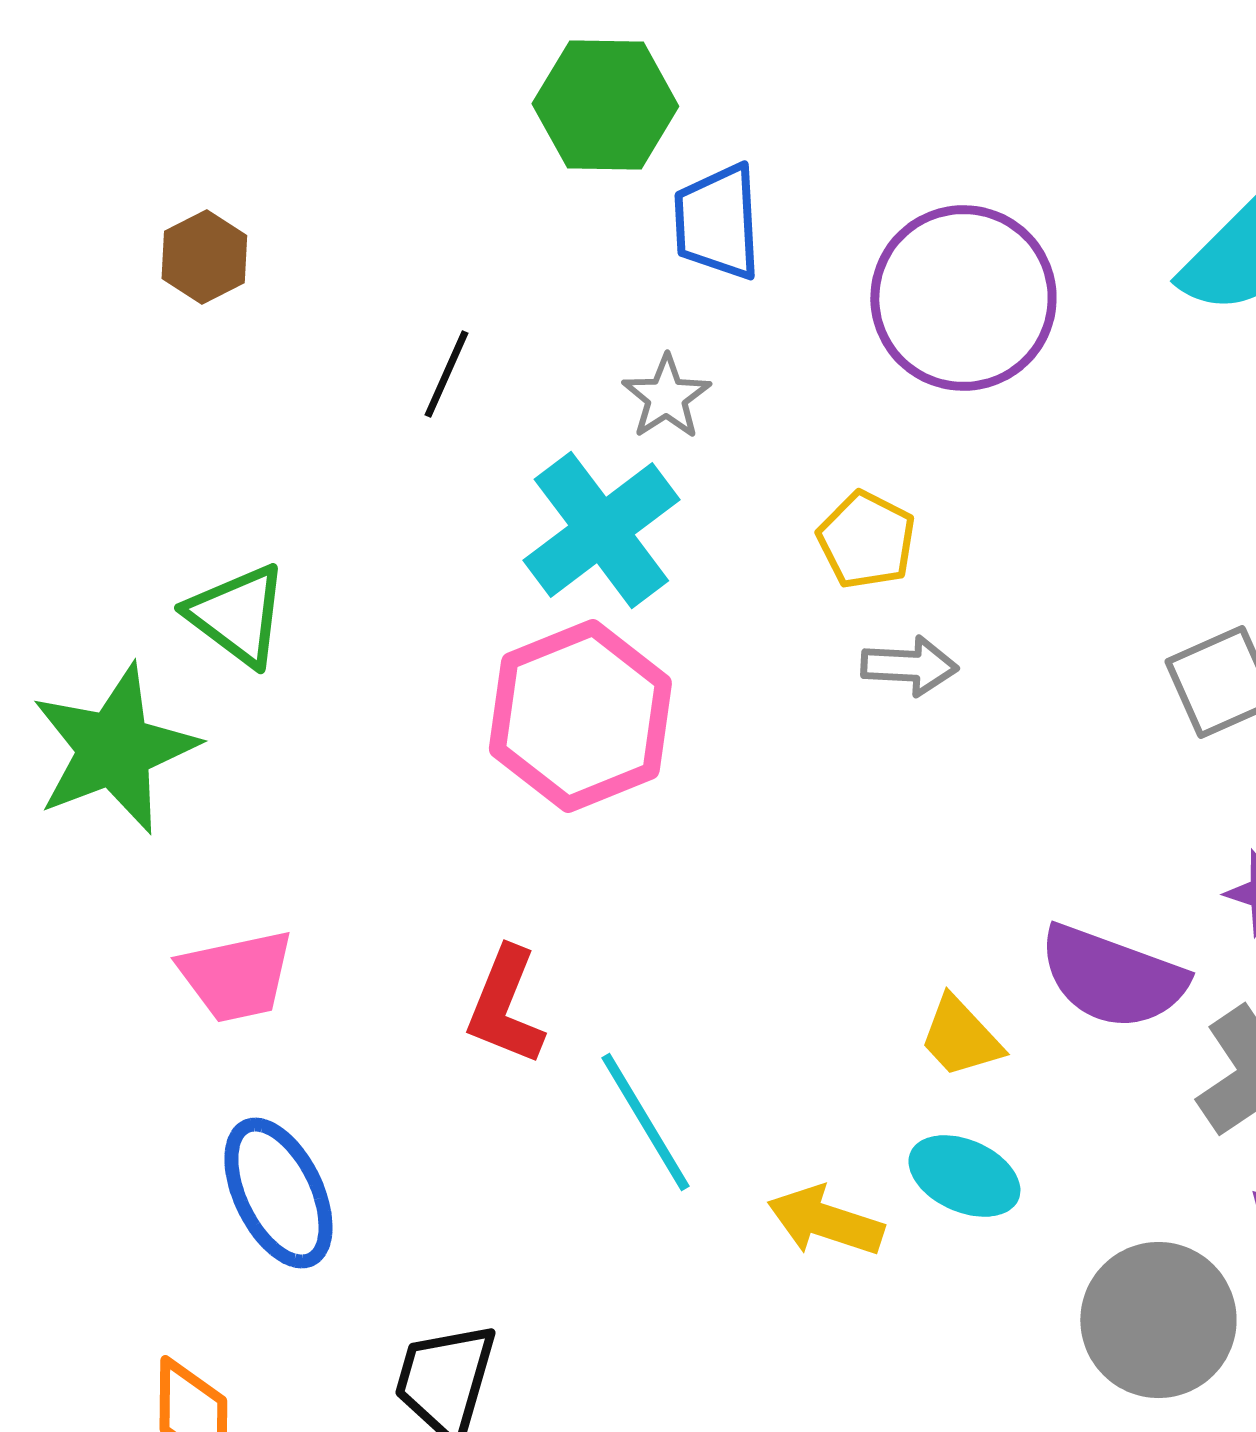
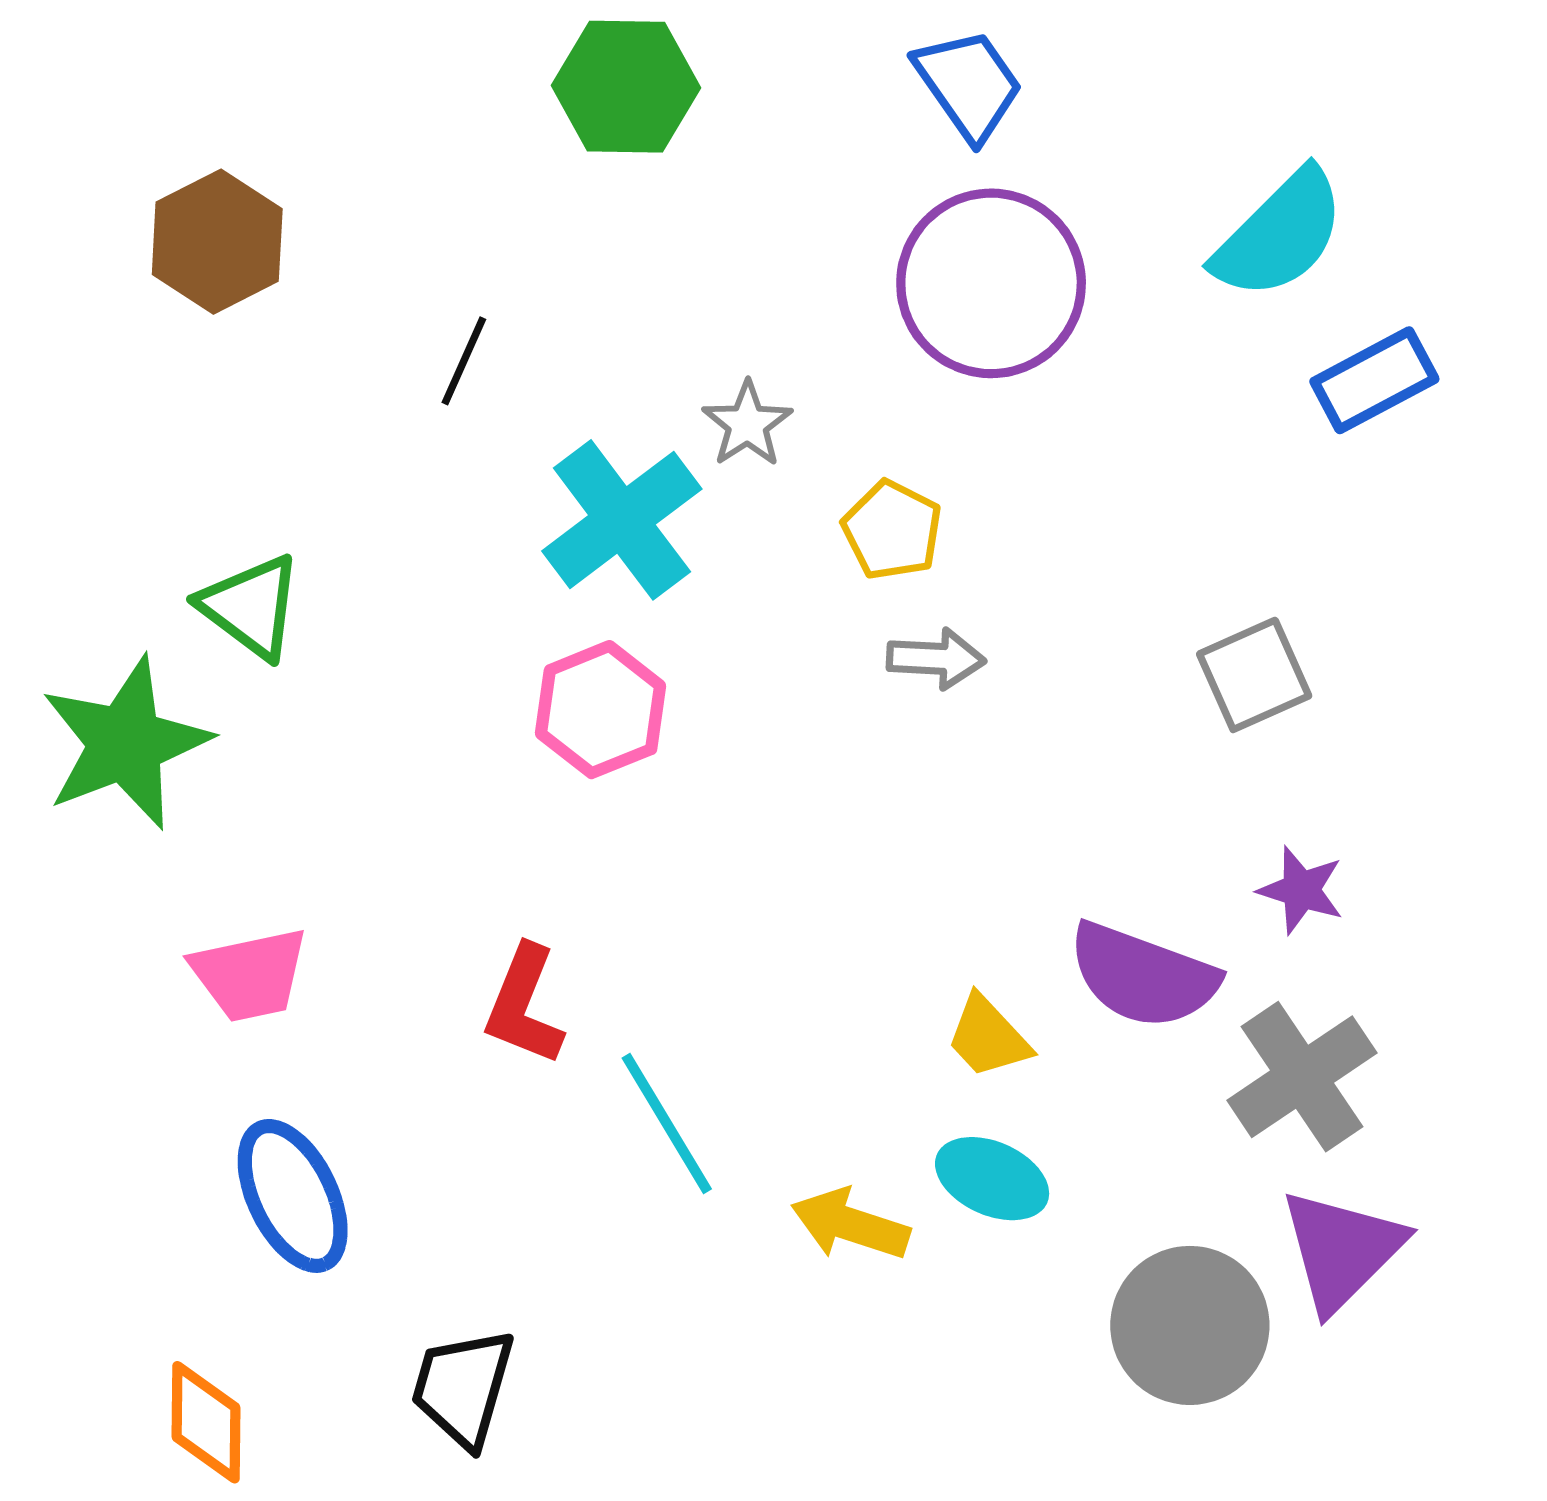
blue trapezoid: (717, 222) -> (969, 85), moved, turned 148
brown hexagon: (204, 257) -> (217, 242), size x1.5
gray star: (666, 397) -> (747, 424), moved
pink hexagon: (580, 716) -> (601, 710), size x0.7

